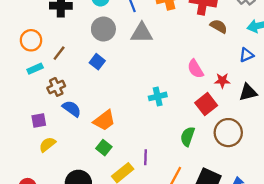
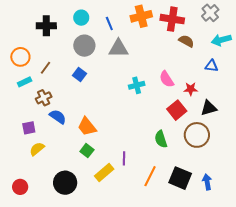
blue triangle: (246, 55) -> (212, 66), turned 32
black triangle: (248, 92) -> (209, 108), moved
cyan cross: (158, 96) -> (137, 85), moved
orange trapezoid: (104, 120) -> (87, 127), turned 90
green semicircle: (188, 136) -> (161, 139), turned -36

